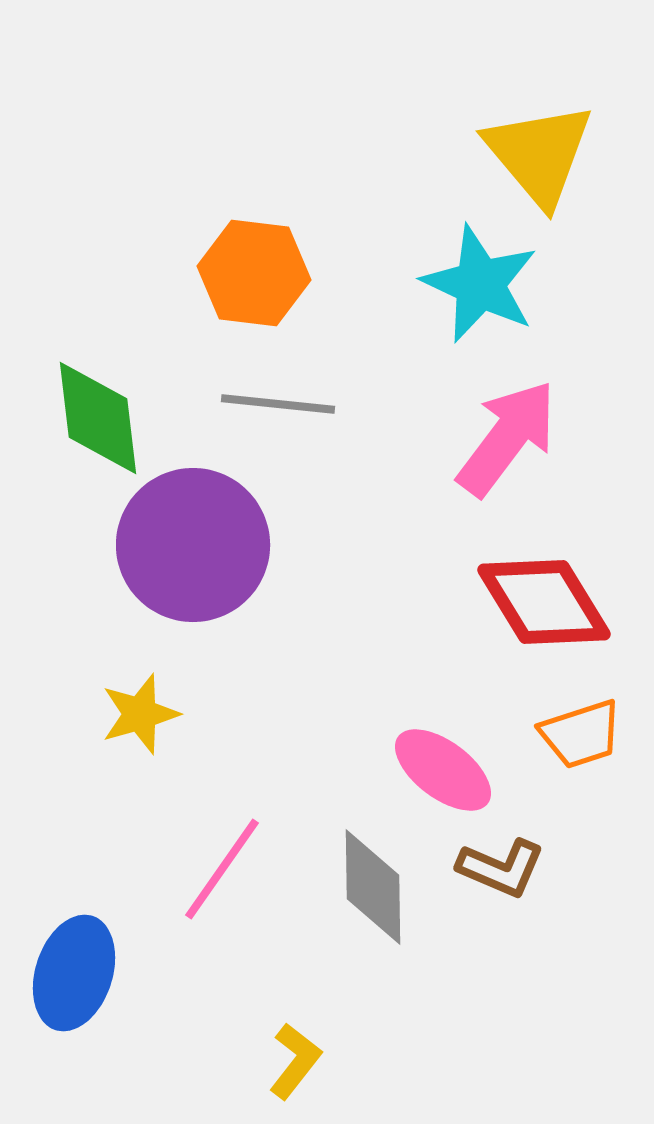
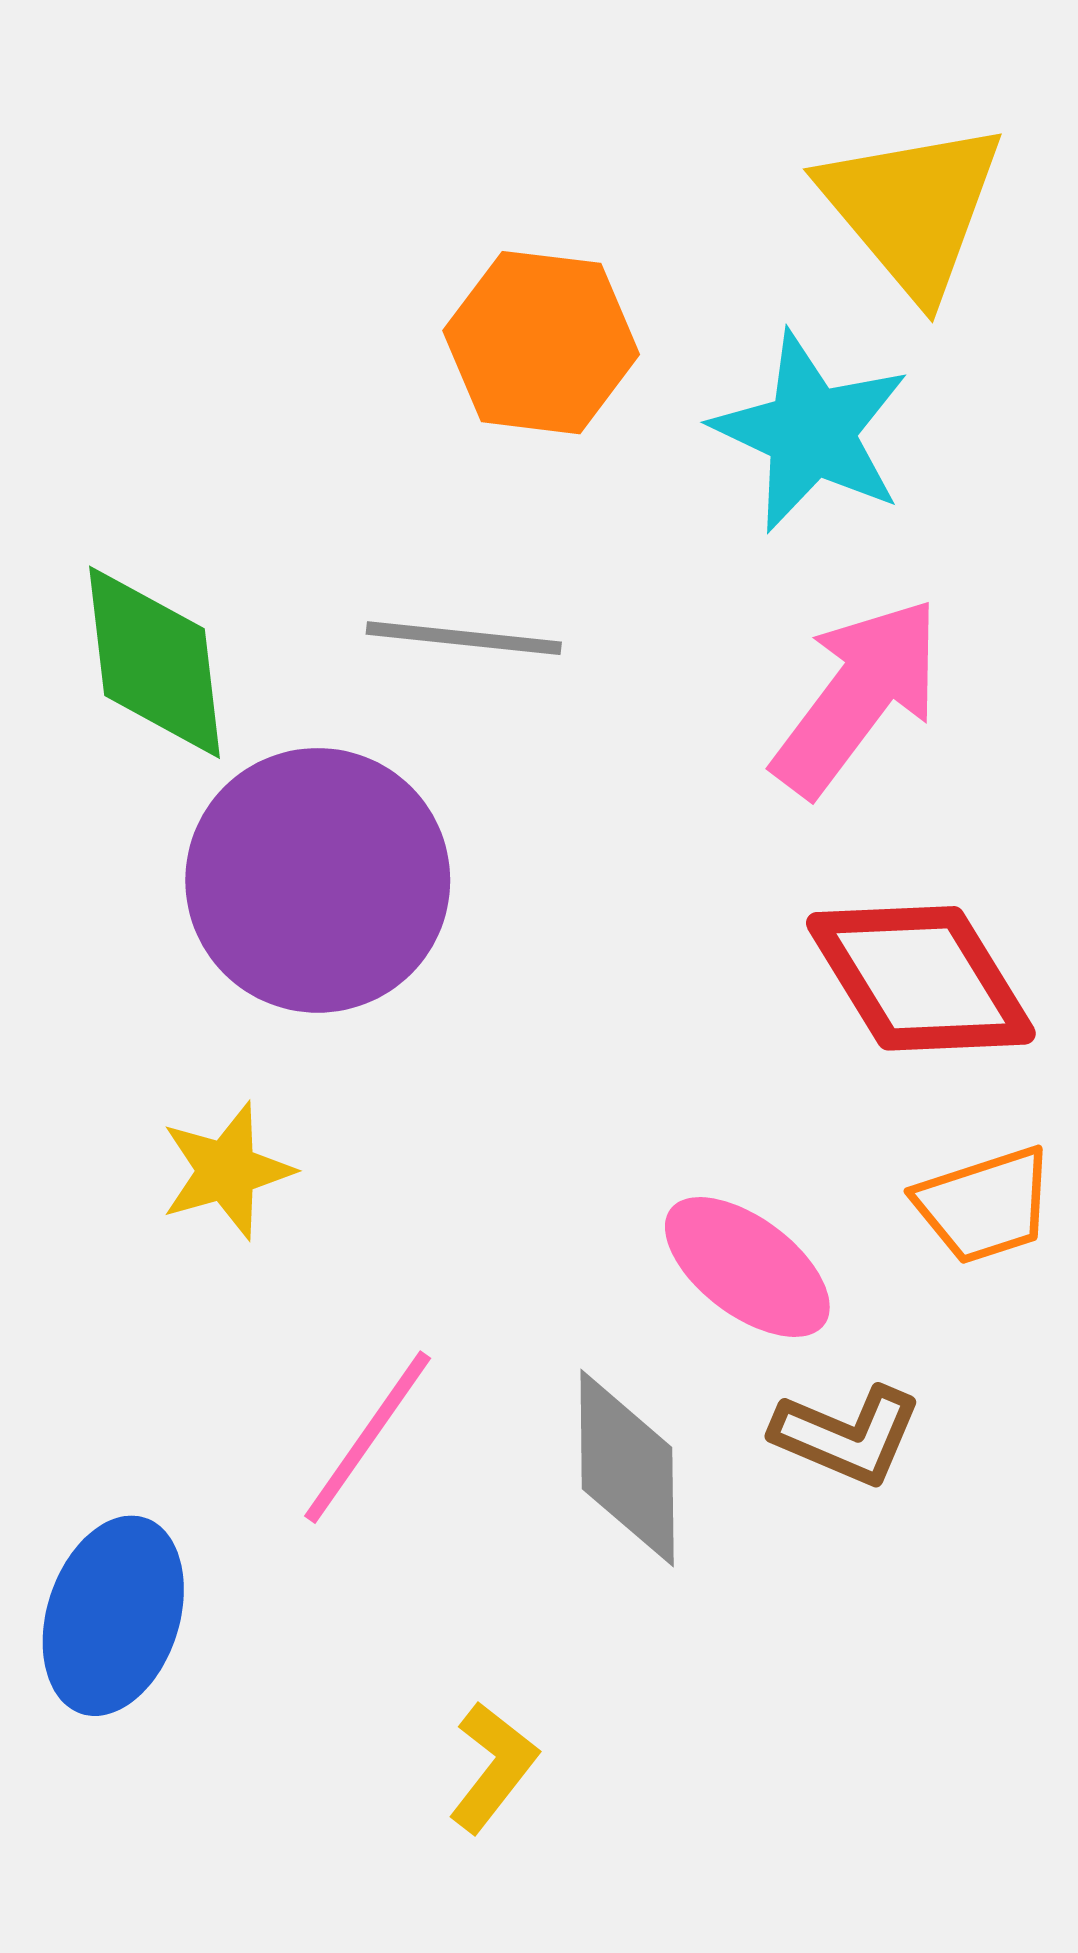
orange hexagon: (254, 273) -> (541, 343), moved

